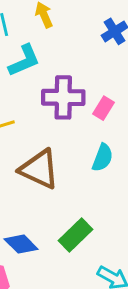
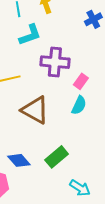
pink rectangle: (104, 108) -> (81, 81), moved

